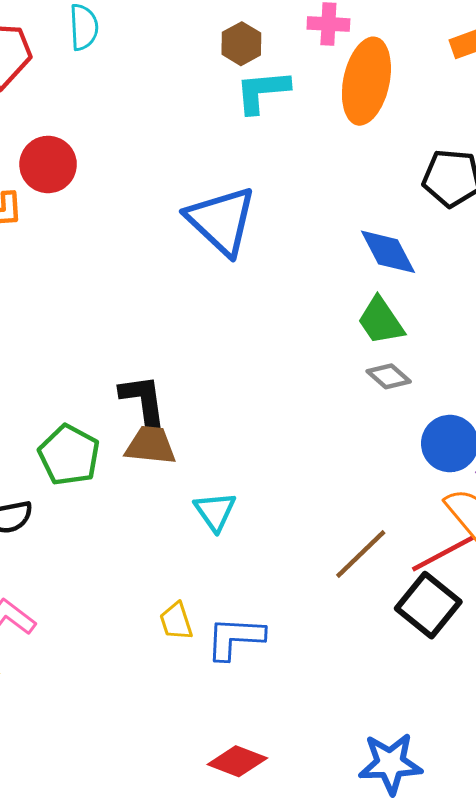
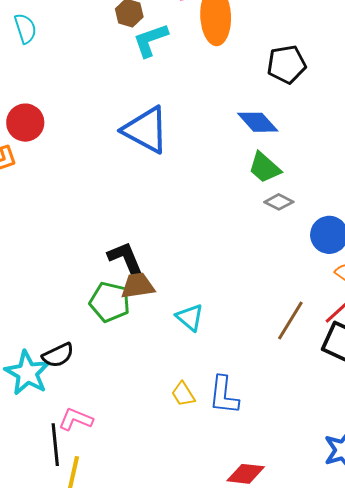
green pentagon: (69, 455) -> (110, 302), moved
blue L-shape: (235, 638) -> (224, 395), turned -72

